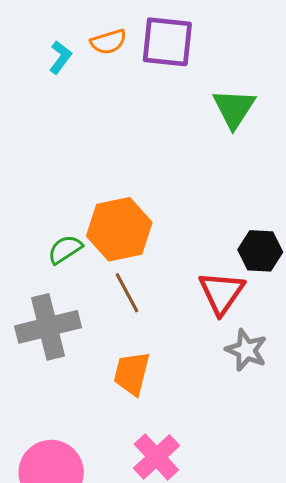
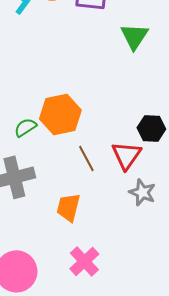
brown line: (127, 293) -> (86, 158), moved

